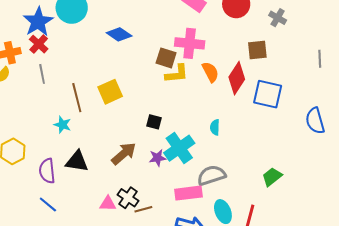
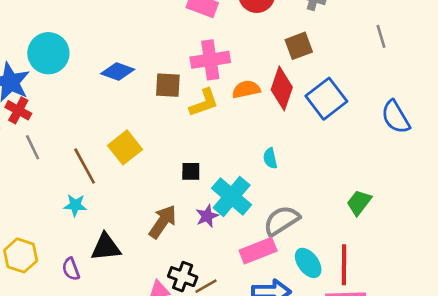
brown square: (166, 58) -> (168, 85), moved
orange semicircle: (210, 72) -> (246, 89), turned -60
blue square: (268, 94) -> (326, 99), turned -36
purple semicircle: (47, 171) -> (71, 269), size x0.7

